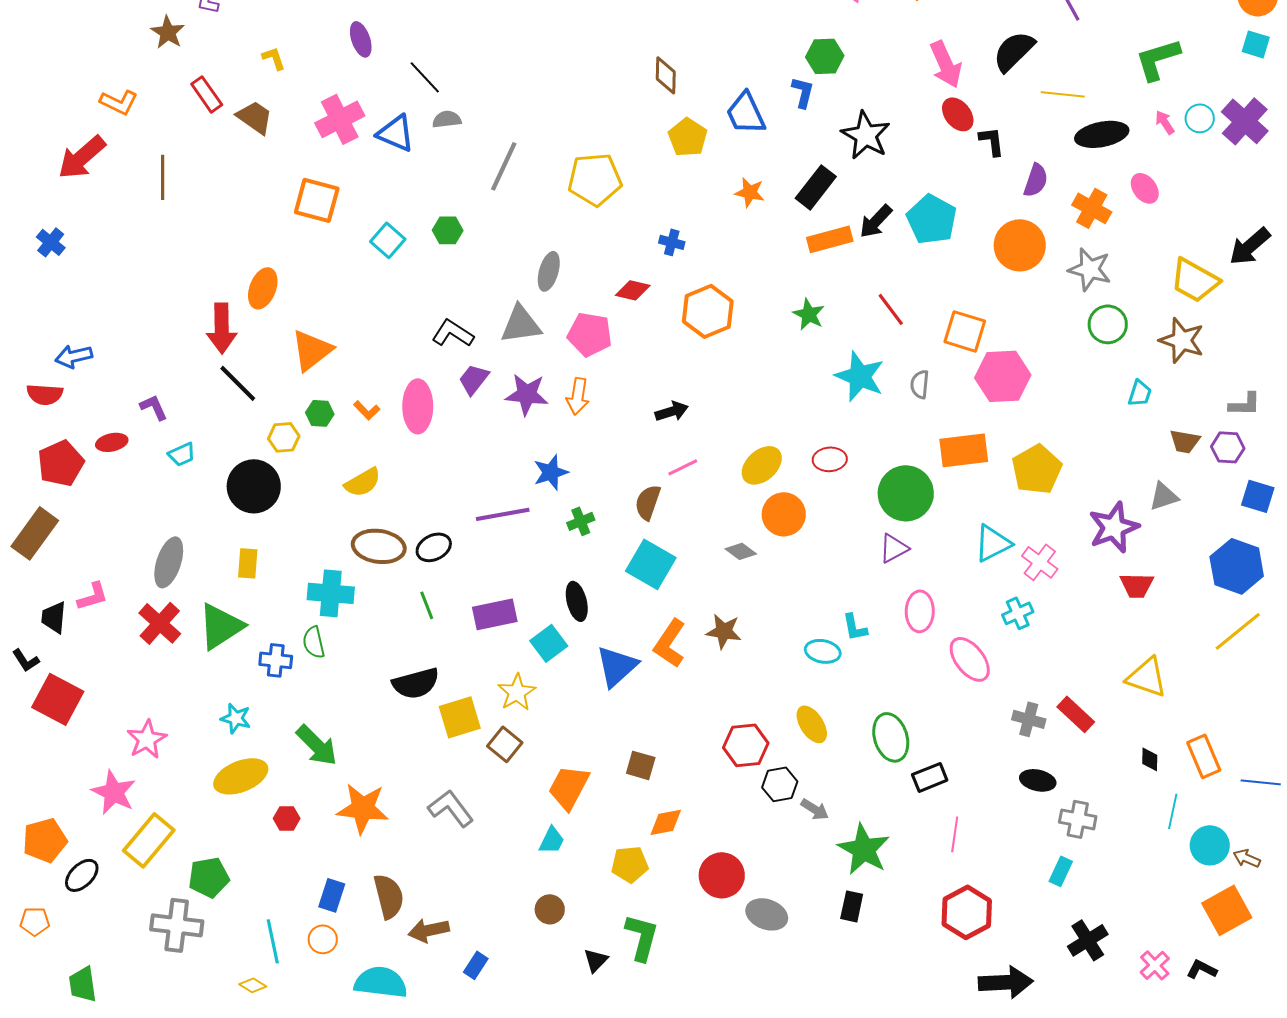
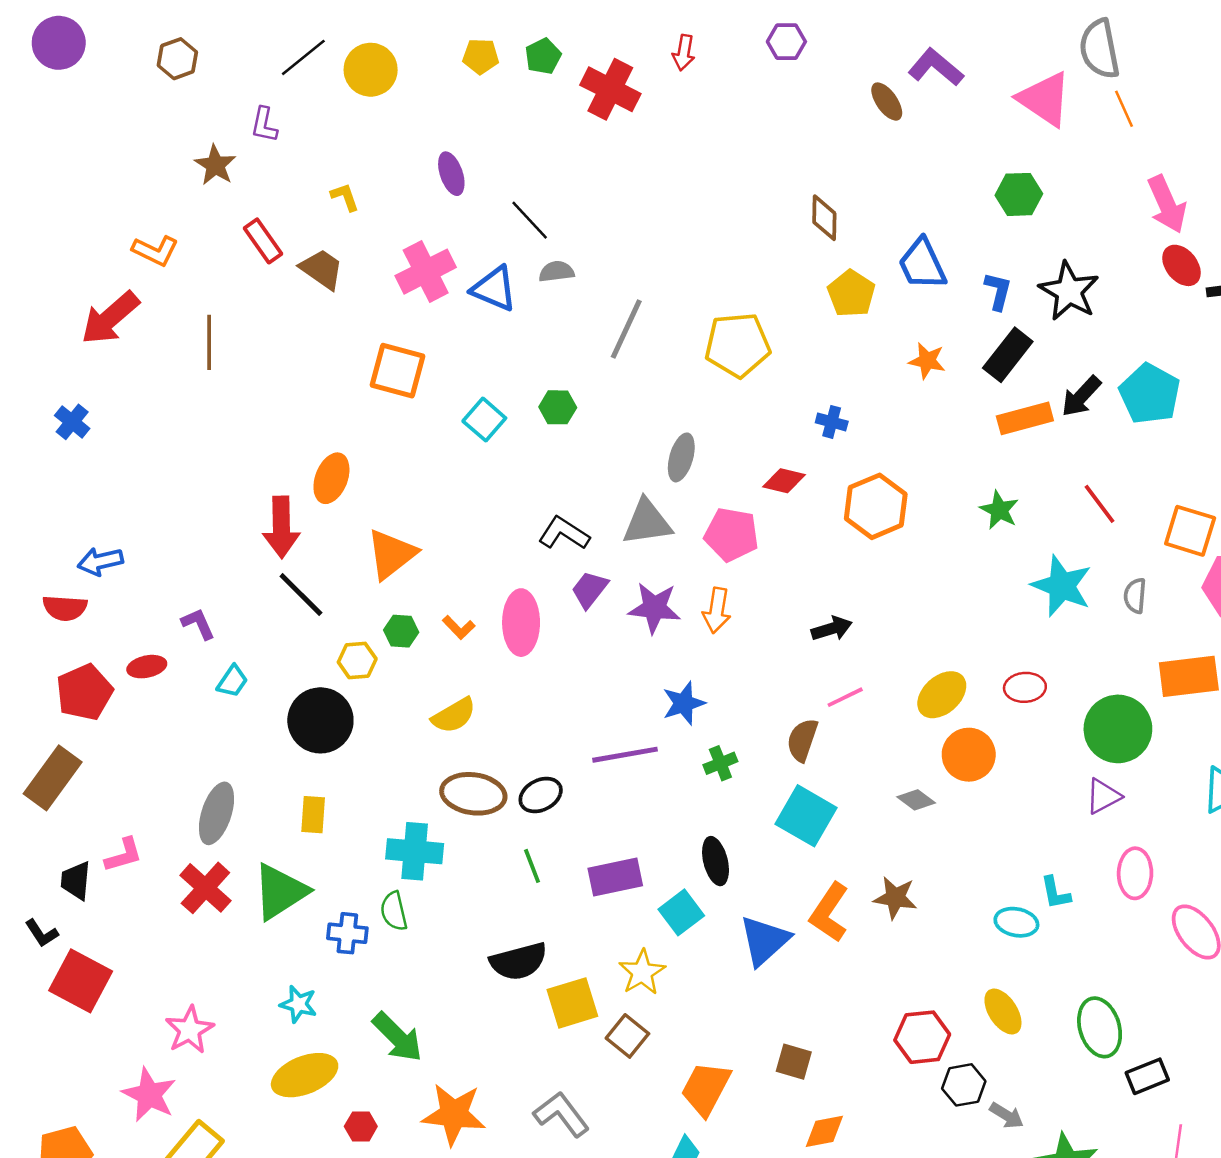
blue L-shape: (803, 92) -> (998, 291), moved
cyan trapezoid: (182, 454) -> (232, 681), turned -32

